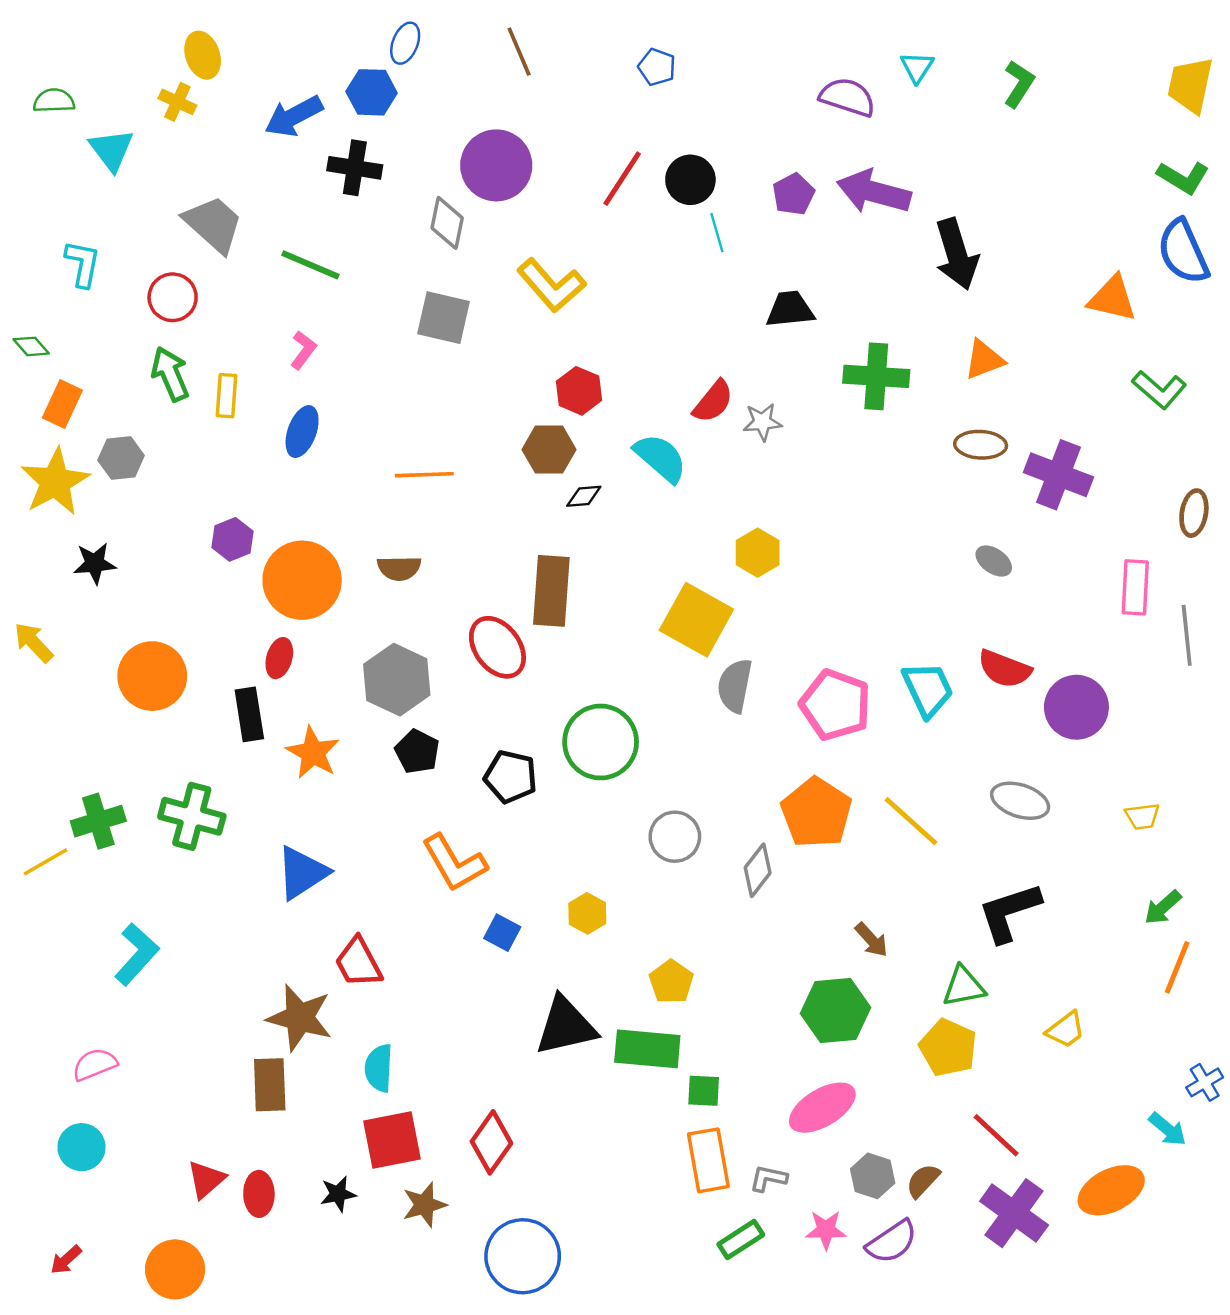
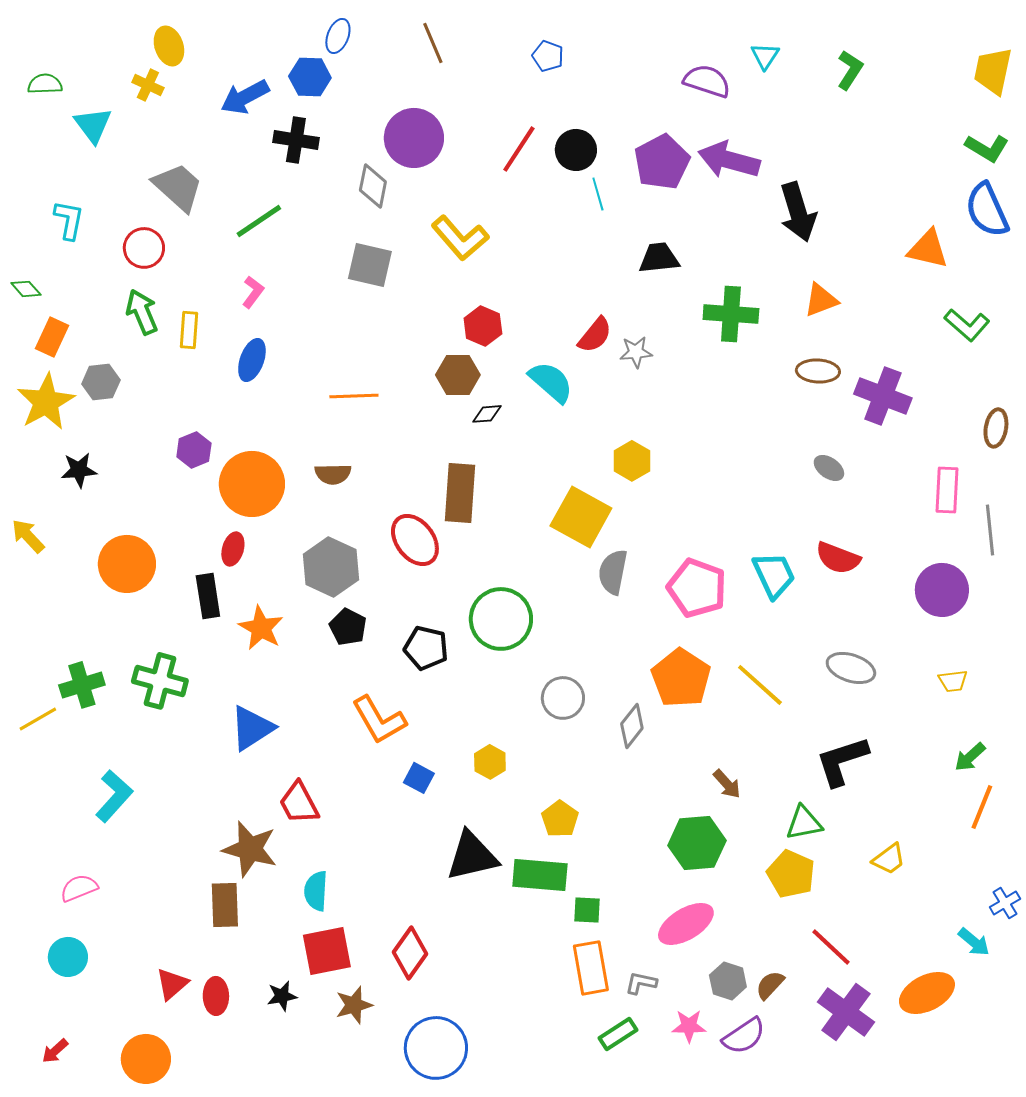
purple pentagon: (794, 194) -> (662, 162), size x1.6
green line: (310, 265) -> (259, 221), turned -57
purple circle: (1076, 707) -> (942, 590), moved

